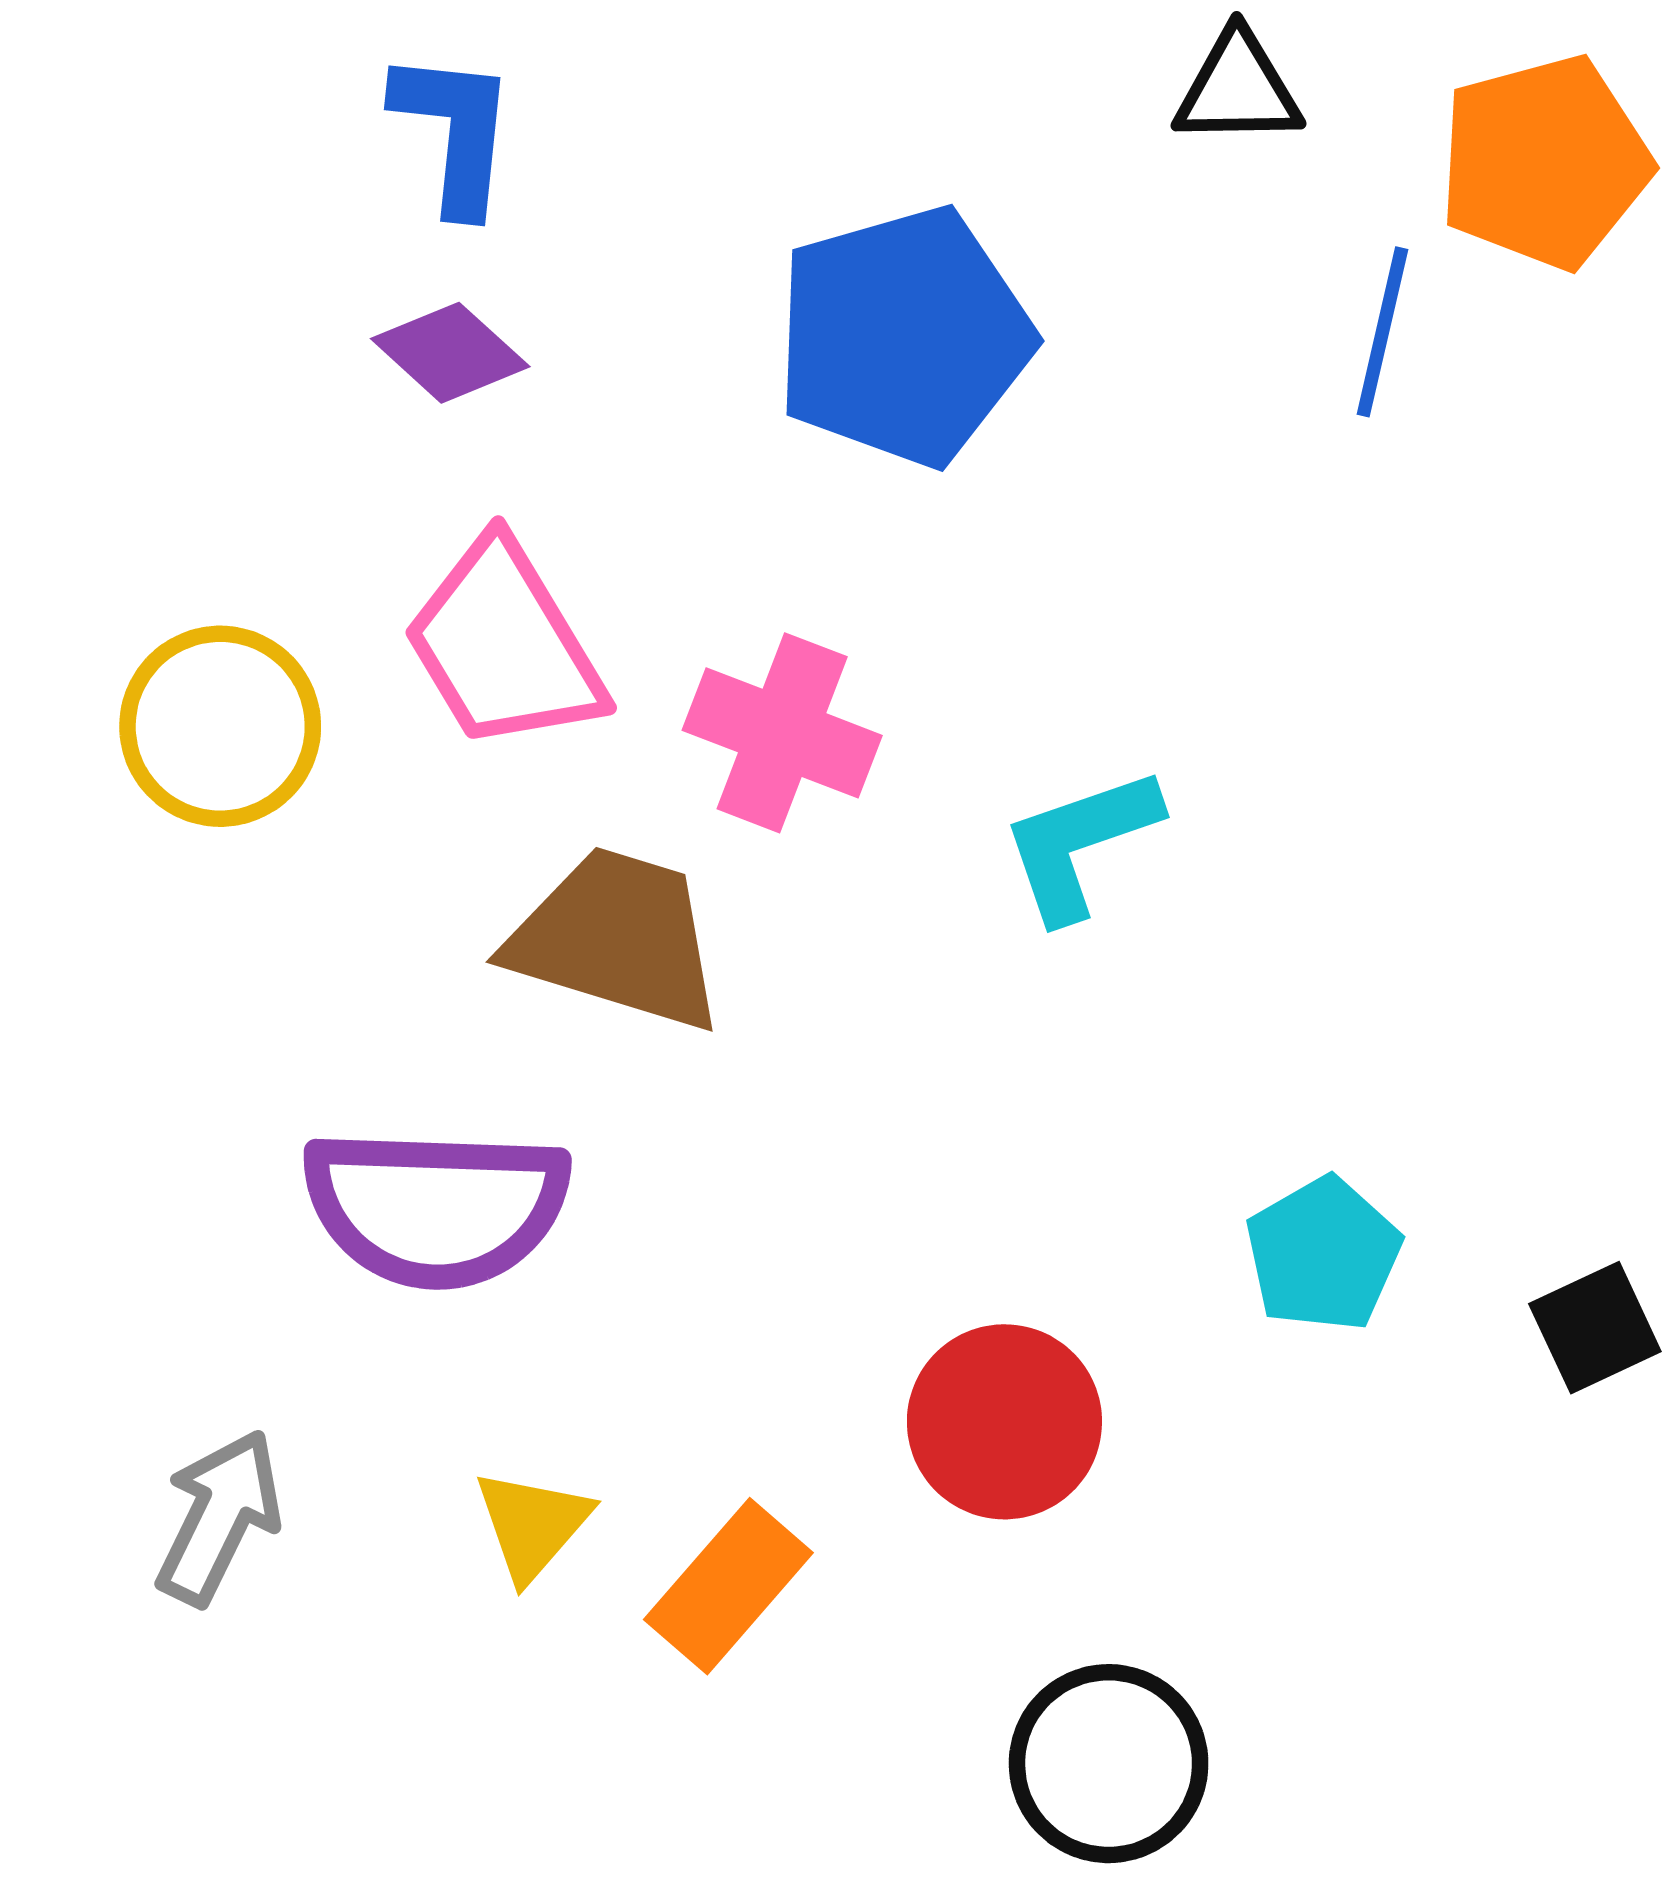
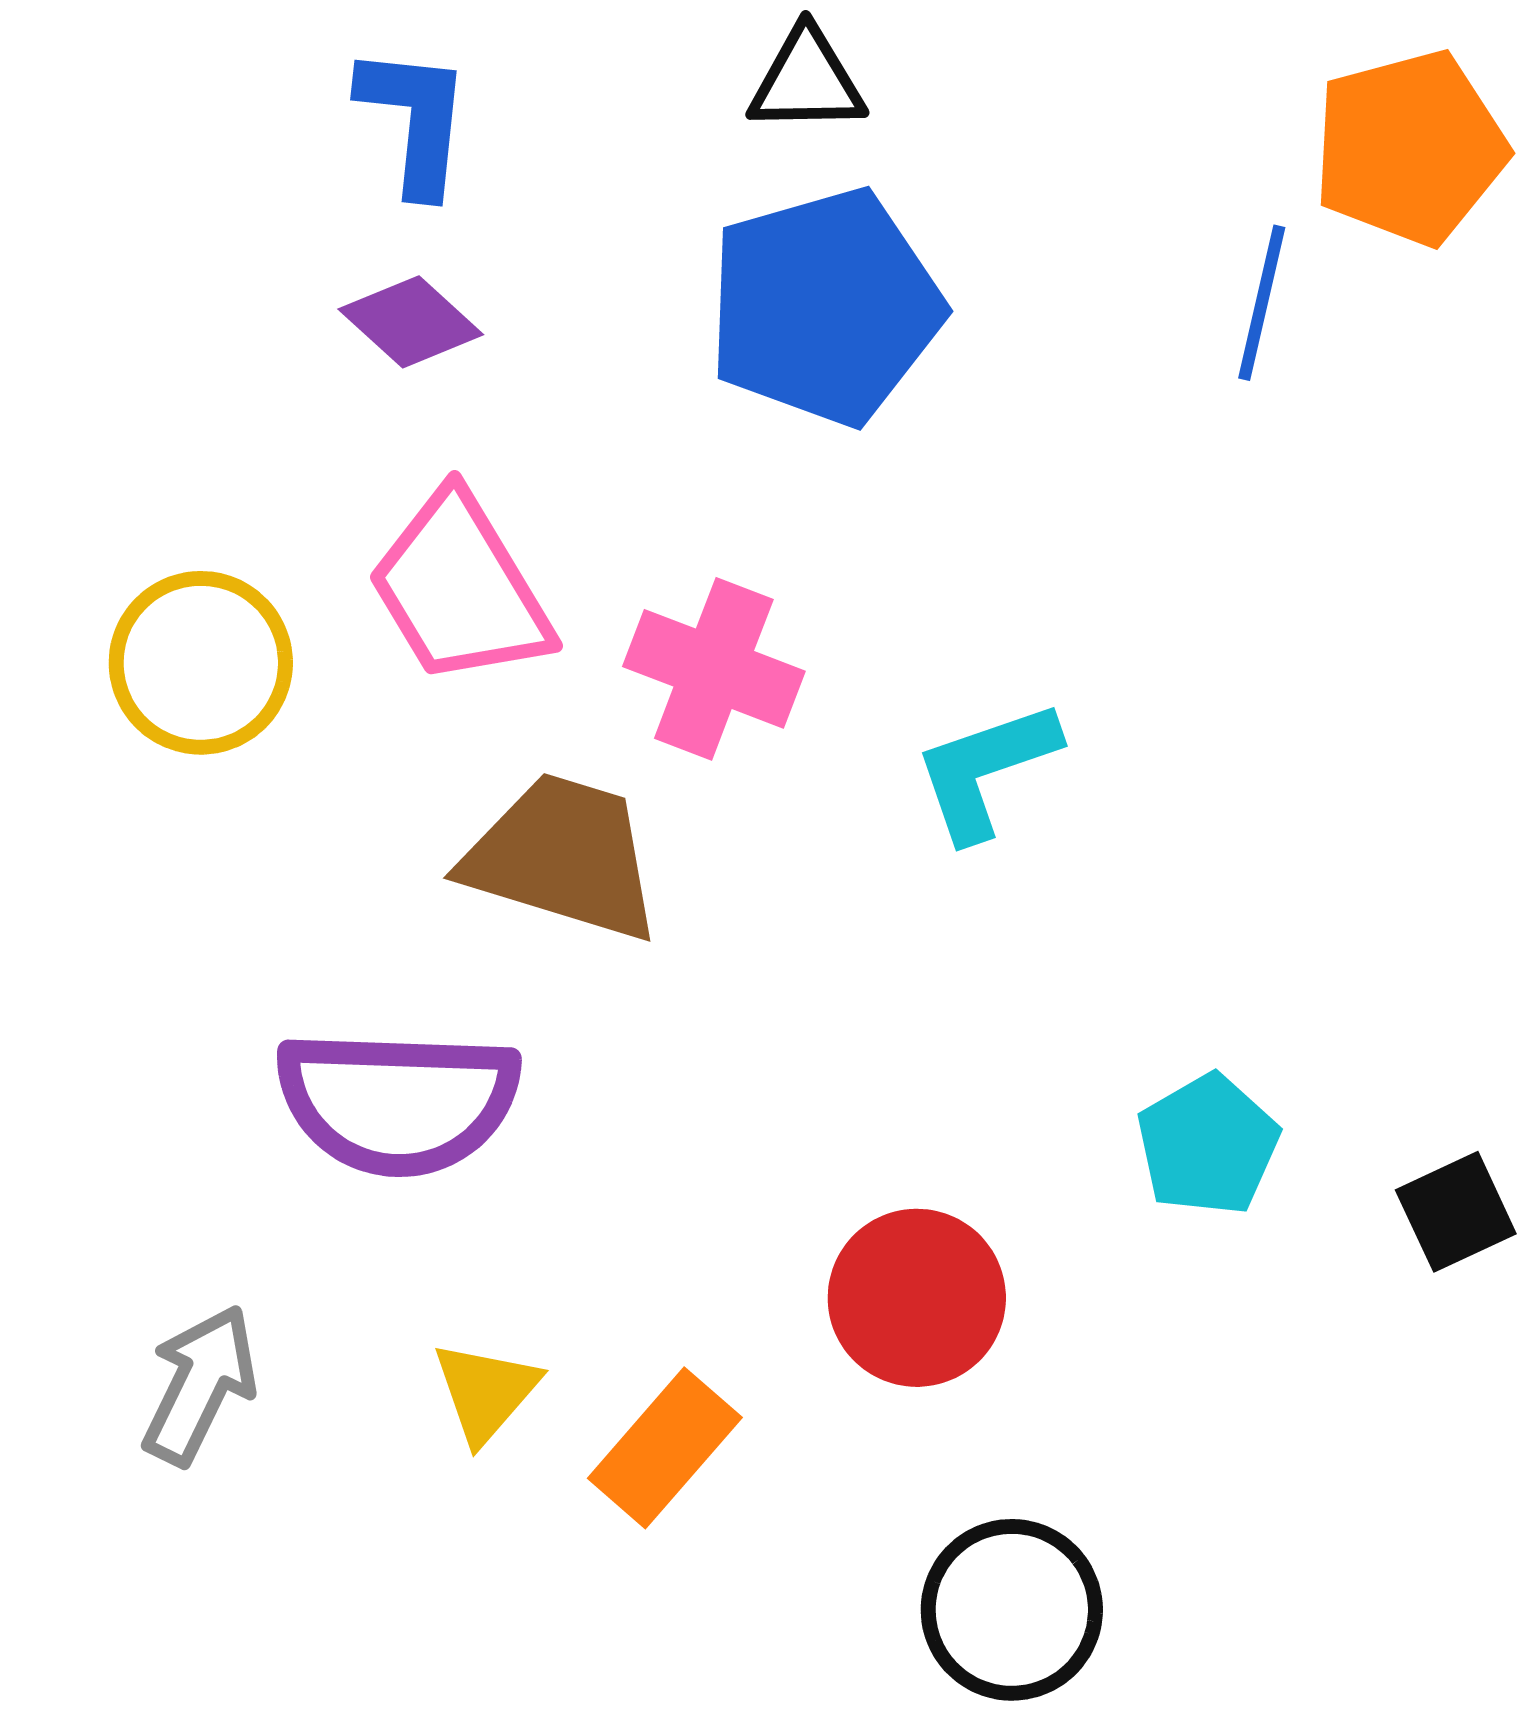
black triangle: (1238, 89) -> (807, 81), moved

